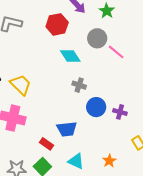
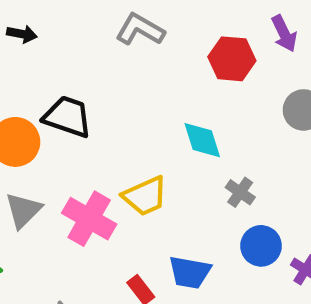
cyan diamond: (70, 56) -> (202, 140), moved
yellow trapezoid: (21, 85) -> (145, 196), moved, turned 95

